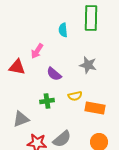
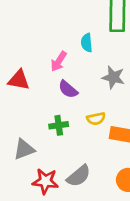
cyan semicircle: (63, 30) -> (87, 43), moved
pink arrow: (37, 51) -> (59, 61), moved

